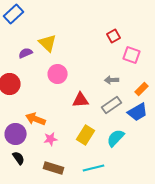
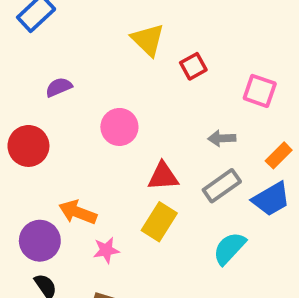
red square: (114, 36) -> (193, 66), moved
yellow triangle: (48, 43) -> (148, 40), moved
yellow rectangle: (86, 135) -> (159, 222), moved

